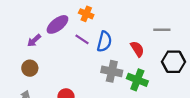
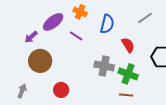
gray line: (162, 30) -> (145, 18), moved, turned -35
blue semicircle: (104, 42) -> (107, 24), moved
brown circle: (30, 68) -> (40, 61), moved, size x1.5

